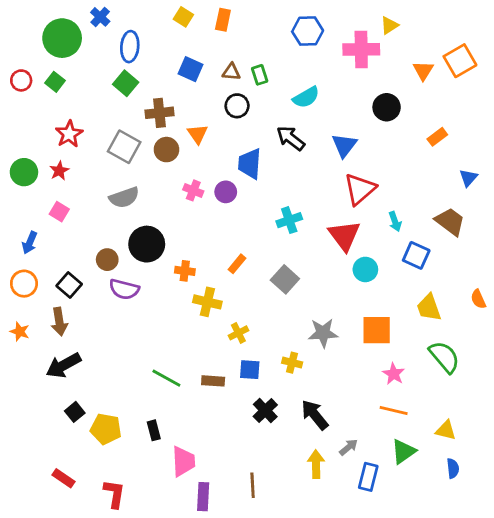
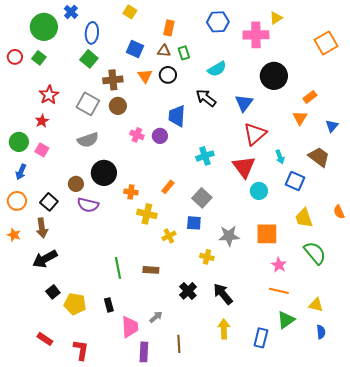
orange rectangle: (223, 20) -> (169, 28), moved
orange triangle: (423, 71) -> (300, 118), moved
black circle: (387, 107) -> (274, 76), size x1.4
orange triangle: (198, 134) -> (145, 76), moved
green circle: (24, 172) -> (19, 142), moved
blue square: (250, 370) -> (194, 223), moved
green line: (166, 378) -> (118, 268), turned 50
gray arrow: (348, 447) -> (156, 317), moved

